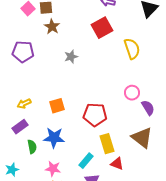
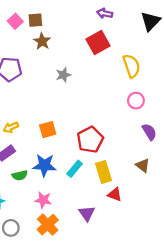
pink circle: (132, 93) -> (136, 101), moved
red pentagon: (95, 115) -> (90, 140), turned -30
brown triangle: (142, 138) -> (143, 165), size x0.6
green semicircle: (32, 147) -> (20, 175), turned 88
cyan rectangle: (86, 161) -> (75, 169), moved

